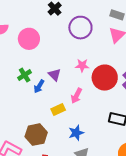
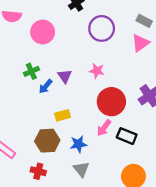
red circle: (105, 78) -> (111, 102), moved
pink arrow: (76, 96) -> (104, 128), moved
brown hexagon: (36, 135) -> (47, 141), moved

